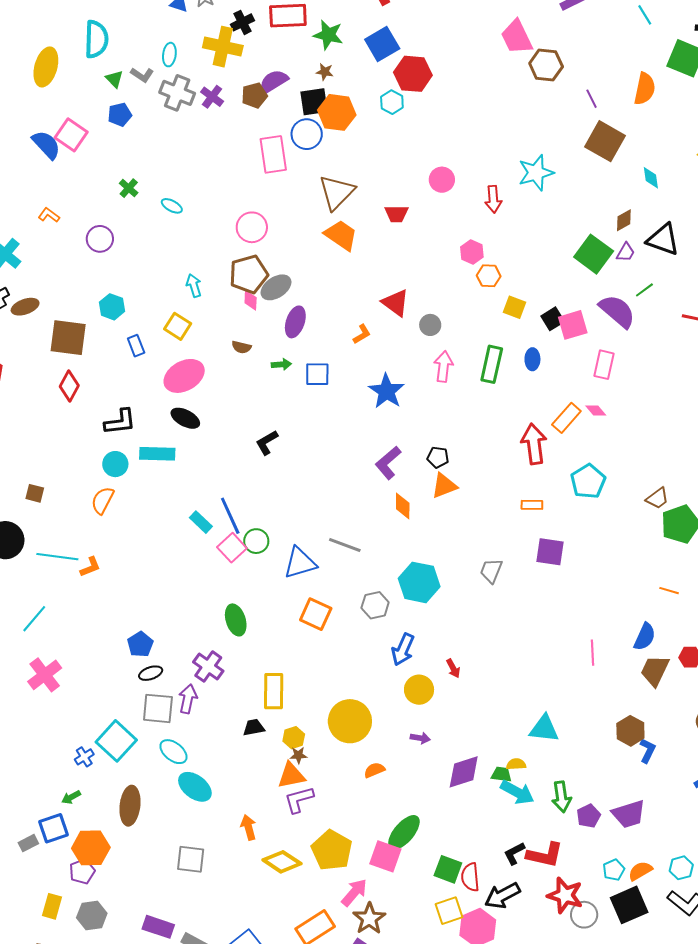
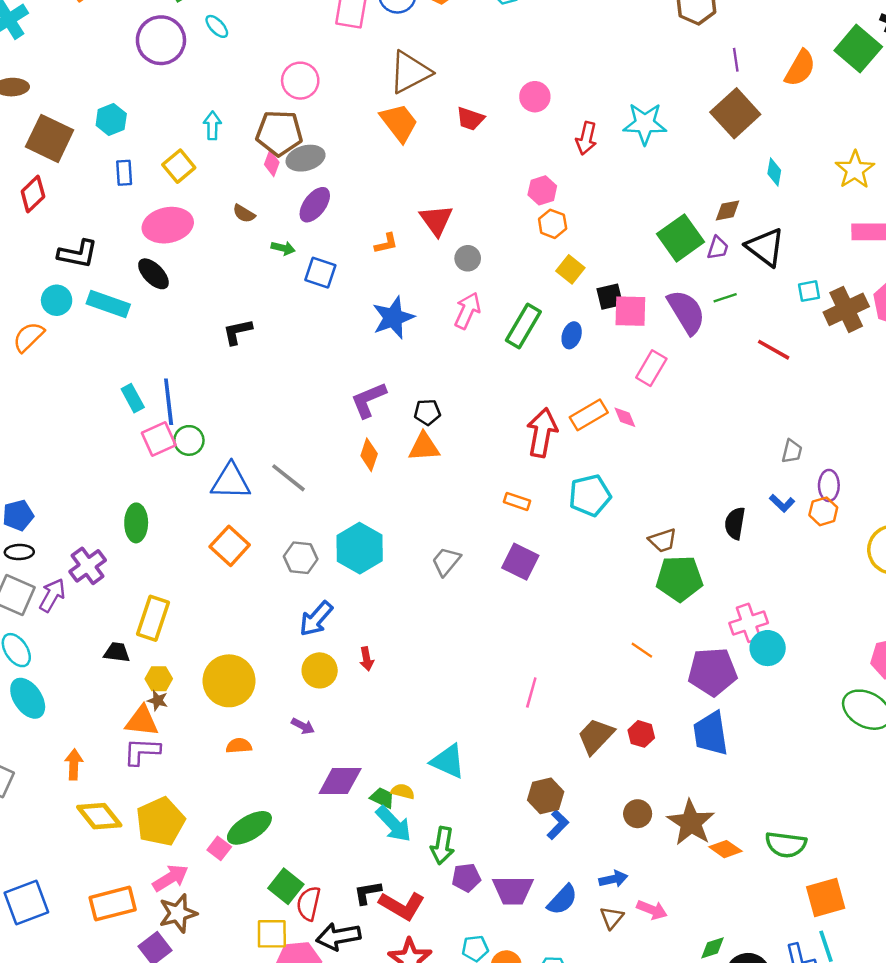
purple circle: (100, 239) -> (161, 40), moved, size x1.5
purple trapezoid: (626, 252) -> (718, 248), turned -30
black pentagon: (438, 457) -> (427, 412), turned -30
blue semicircle: (645, 637) -> (562, 900), moved
pink square: (385, 856) -> (219, 848), size x0.6

